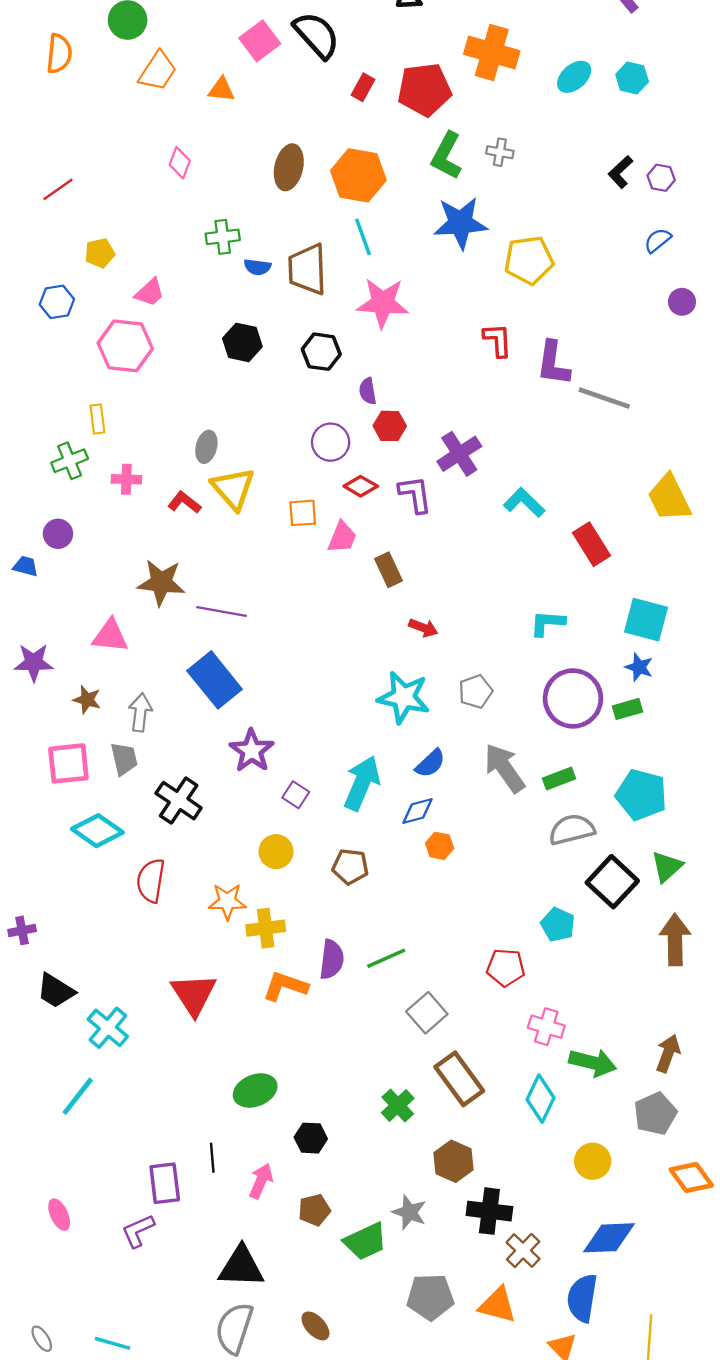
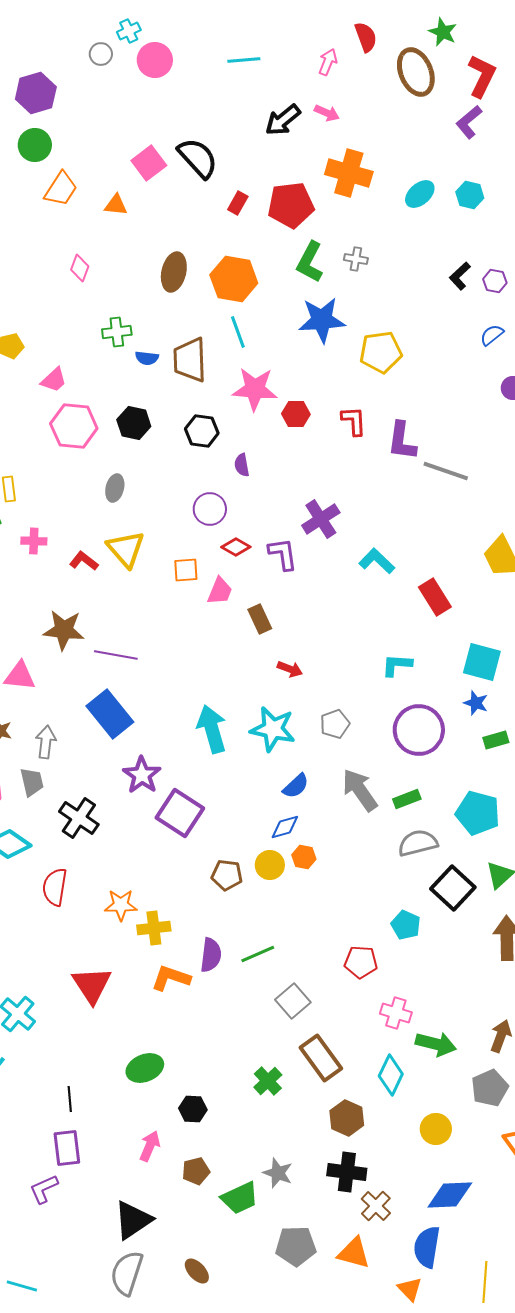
pink hexagon: (125, 346) -> (74, 426), moved
red hexagon: (390, 426) -> (296, 414), moved
gray ellipse: (206, 447) -> (115, 488), moved
green rectangle: (627, 709) -> (496, 740), moved
cyan arrow: (362, 783) -> (212, 729), moved, turned -39
purple square: (296, 795) -> (180, 813), size x2.0
yellow circle: (276, 852) -> (270, 865), moved
black line: (212, 1158) -> (70, 1099), moved
brown hexagon: (453, 1161) -> (347, 1118), moved
black triangle: (241, 1267) -> (133, 1220), turned -36

